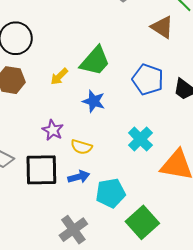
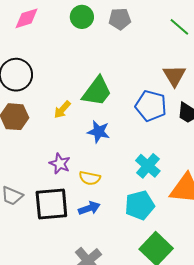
brown triangle: (162, 27) -> (174, 76), moved, turned 30
cyan pentagon: (111, 193) -> (140, 205), moved

